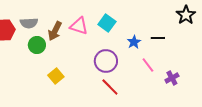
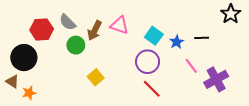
gray semicircle: (29, 23) -> (68, 22), turned 48
cyan square: (107, 23) -> (154, 36), moved
purple cross: (172, 78) -> (216, 79), size x1.6

